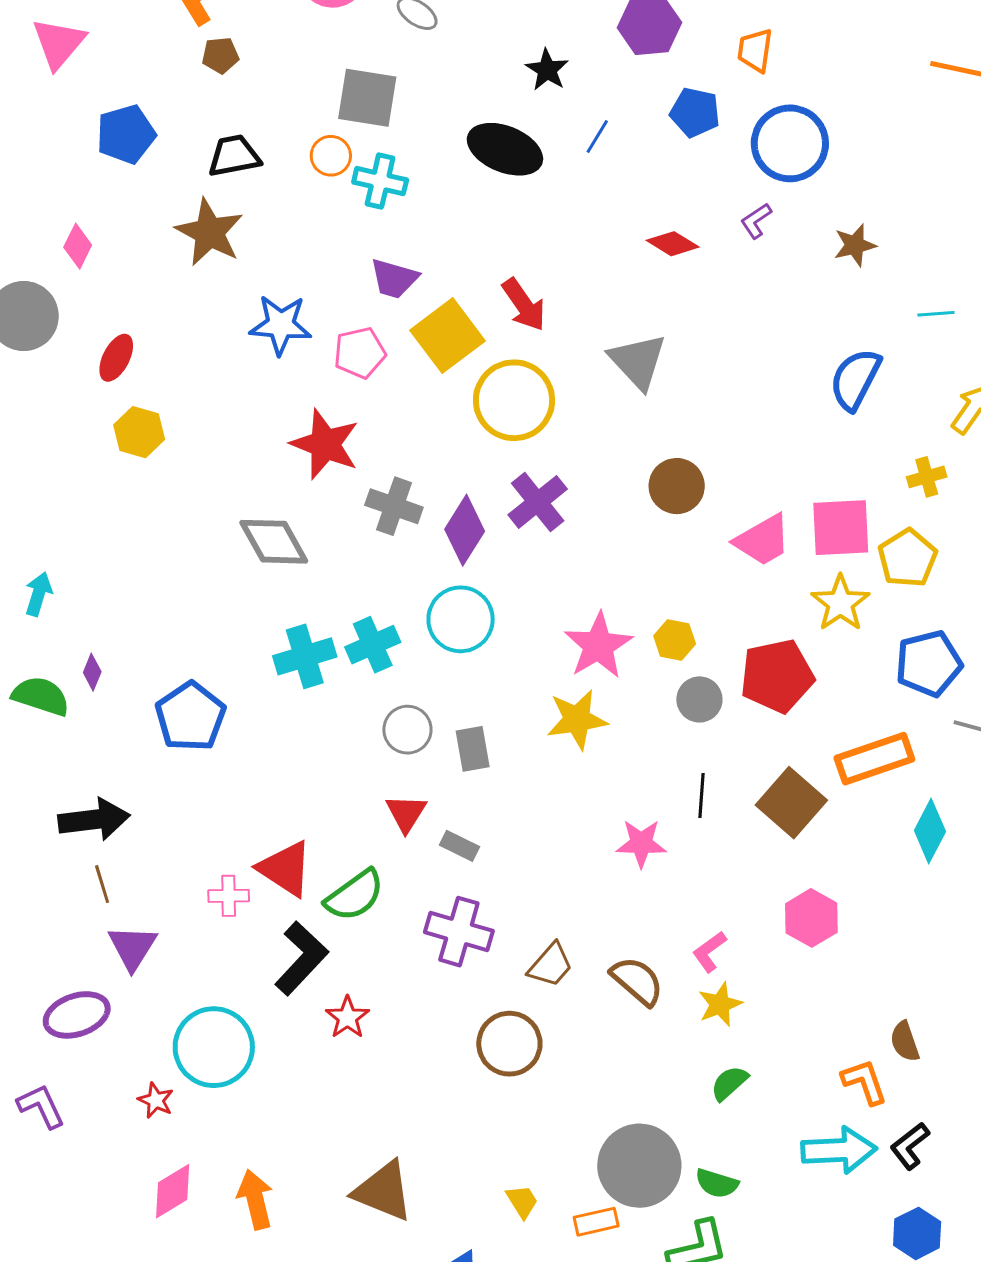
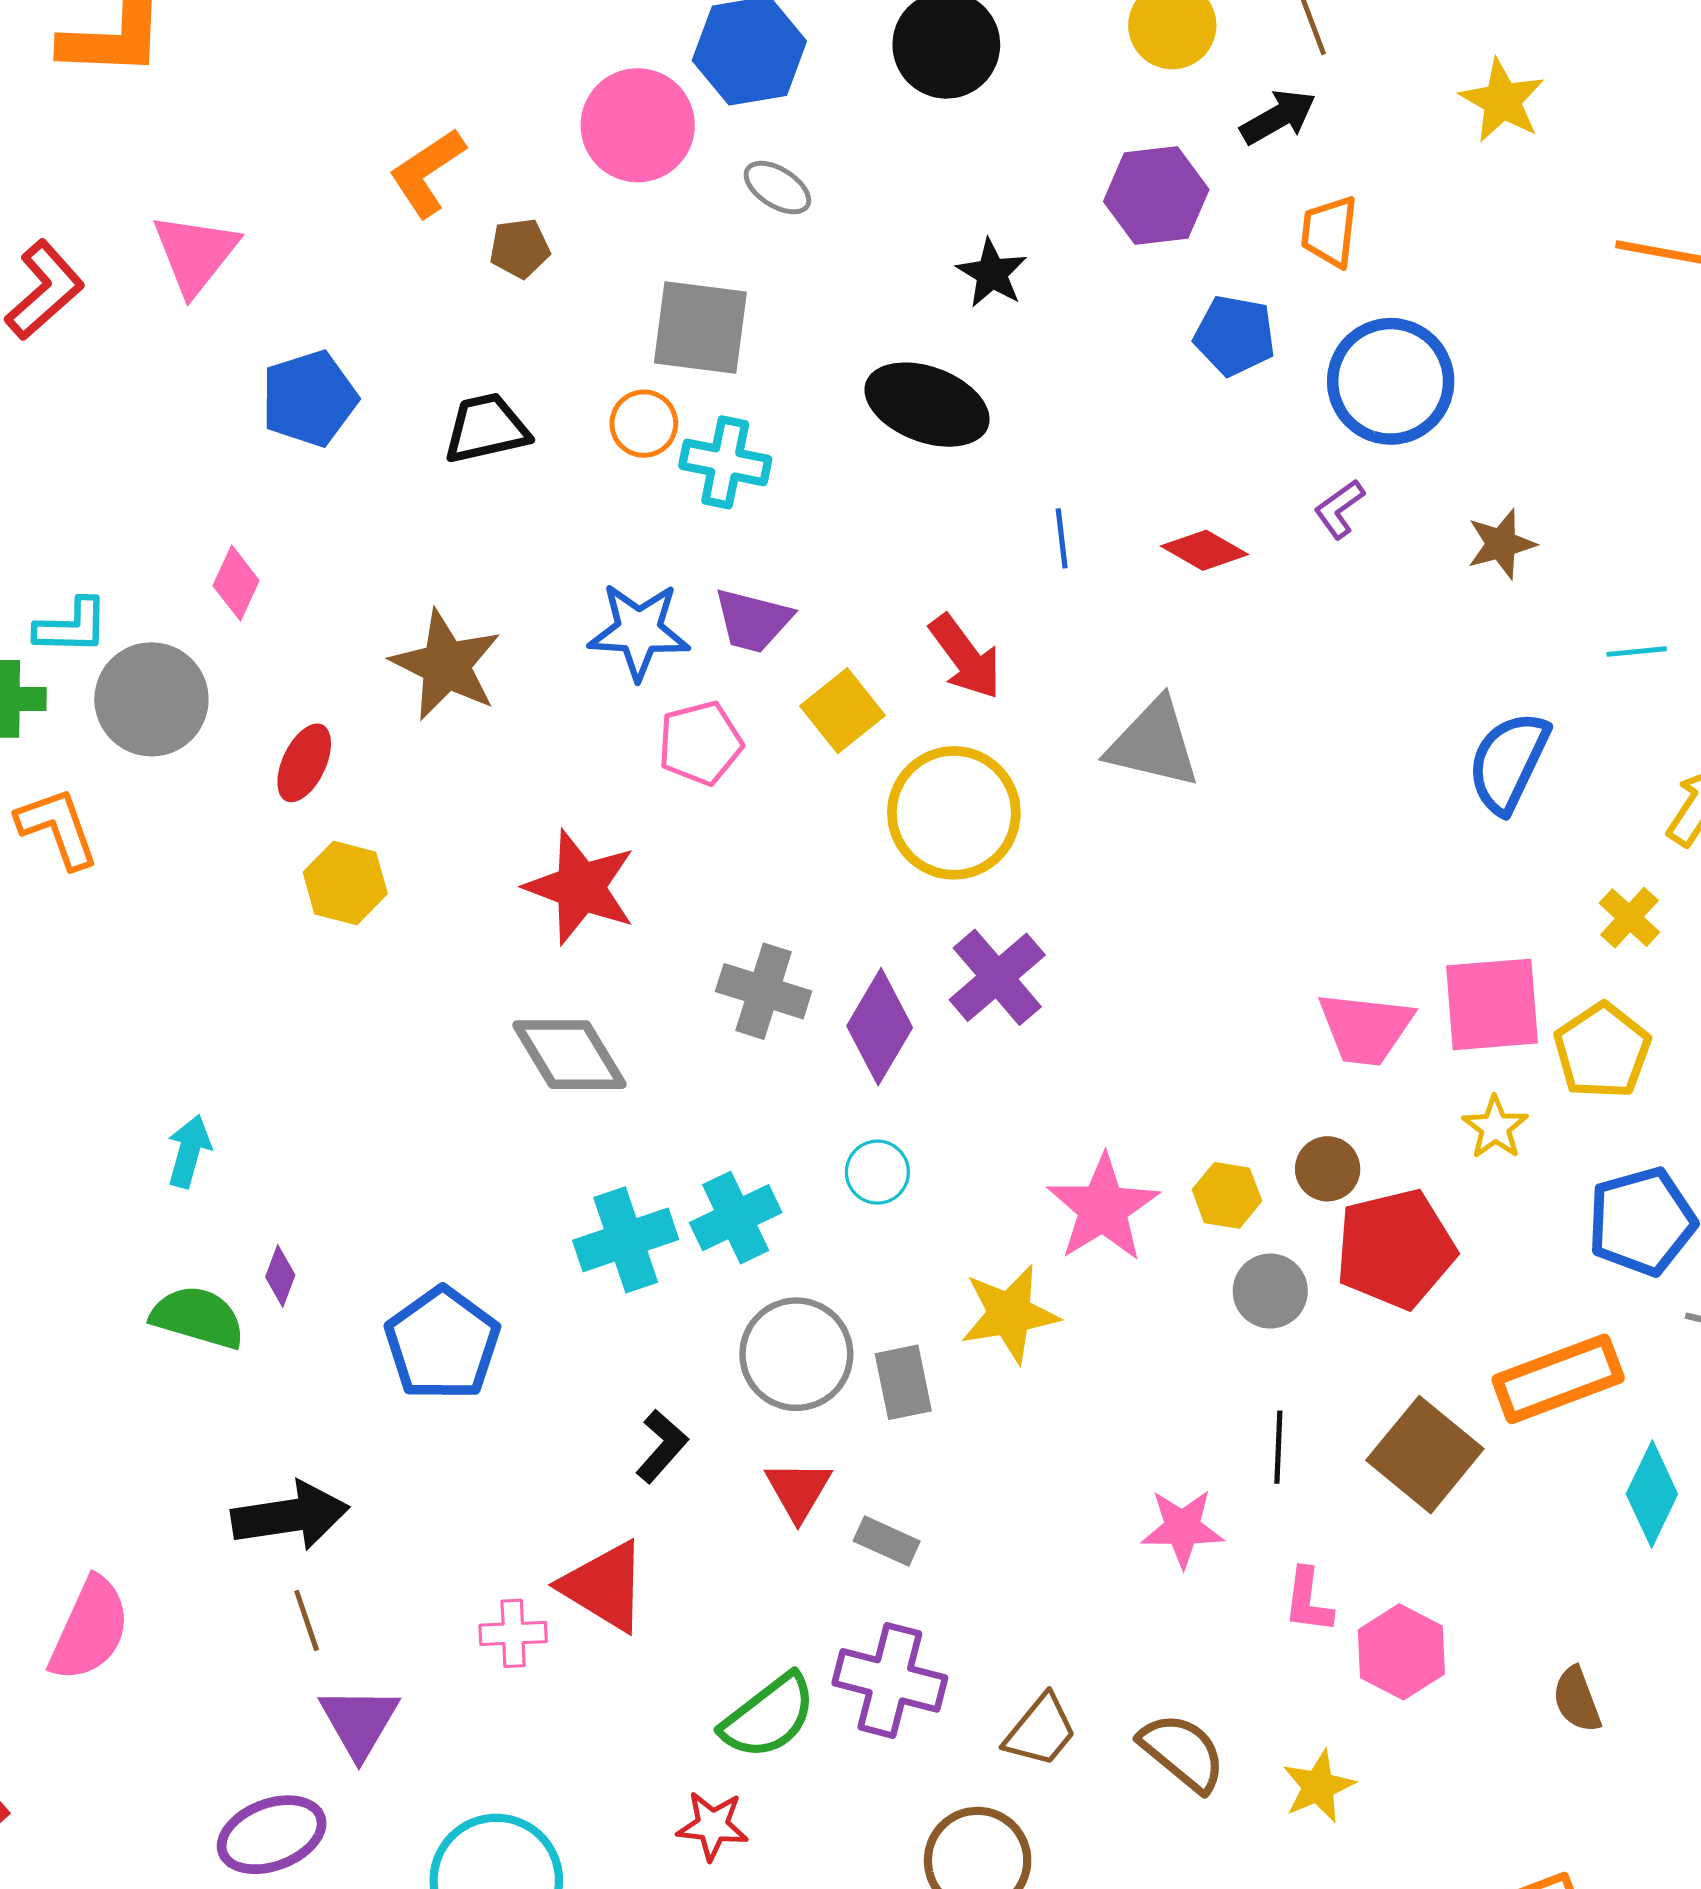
brown pentagon: (220, 55) -> (520, 248), moved
blue line: (597, 137) -> (1062, 538), moved, turned -36
brown star: (209, 232) -> (446, 665), moved
blue star: (281, 325) -> (639, 631), moved
yellow square: (447, 336) -> (842, 711), size x0.7
gray triangle: (638, 361) -> (1153, 743), turned -32
red star: (325, 444) -> (580, 887), moved
yellow cross: (927, 477) -> (1629, 918), turned -30
brown circle: (677, 486) -> (1328, 1169), moved, size x0.7
pink trapezoid: (763, 540) -> (1365, 1028), turned 38
yellow star: (840, 603) -> (1495, 1127), size x0.7
cyan circle: (461, 619) -> (877, 1172), size x0.6
yellow star: (577, 720) -> (1010, 1314), moved
gray circle: (407, 730) -> (796, 1354), size x1.4
green semicircle: (355, 895) -> (769, 1716), moved
pink hexagon: (811, 918) -> (1401, 1652), moved
pink L-shape: (709, 952) -> (1308, 1601), moved, turned -45
black L-shape: (301, 958) -> (662, 1446), moved, size x0.6
red star: (347, 1017) -> (713, 1826), turned -30
brown semicircle: (905, 1041) -> (1577, 1700), moved

